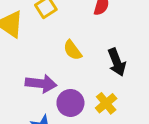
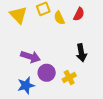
yellow semicircle: (72, 50) -> (59, 18), moved

